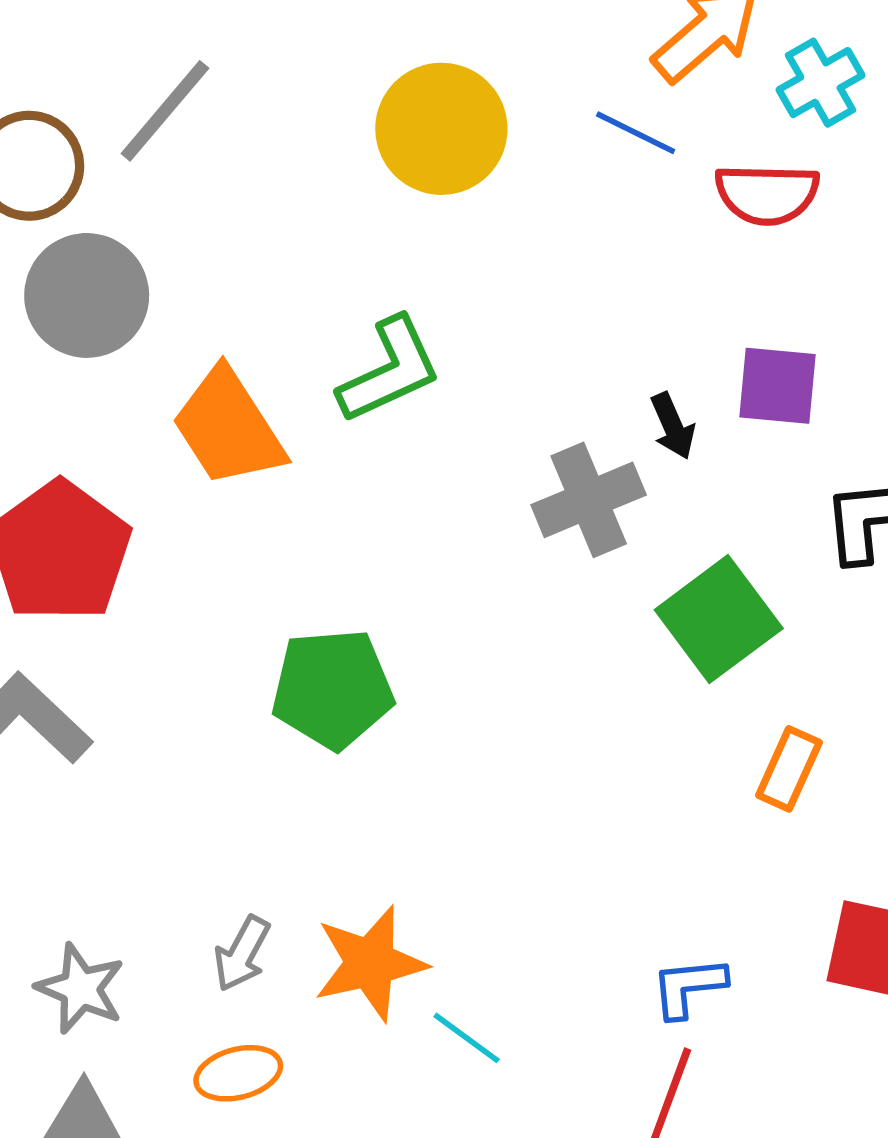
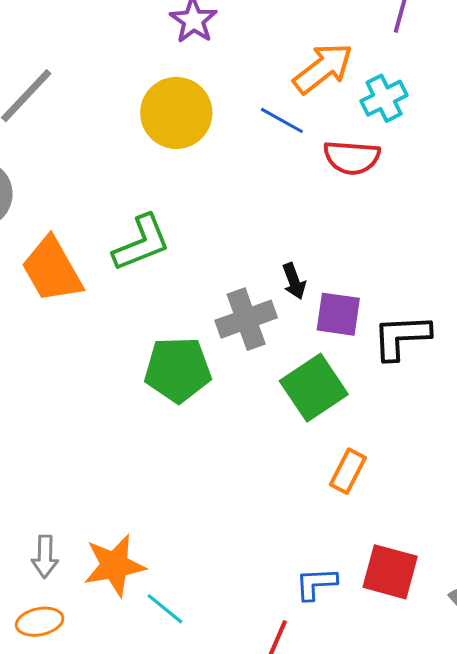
purple square: (777, 386) -> (338, 314), moved
green pentagon: (332, 689) -> (178, 370), moved
gray arrow: (242, 954) -> (45, 557), turned -30
blue L-shape: (689, 987) -> (316, 584), moved

